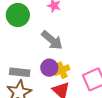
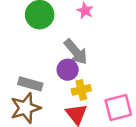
purple circle: (49, 68) -> (68, 70), moved

